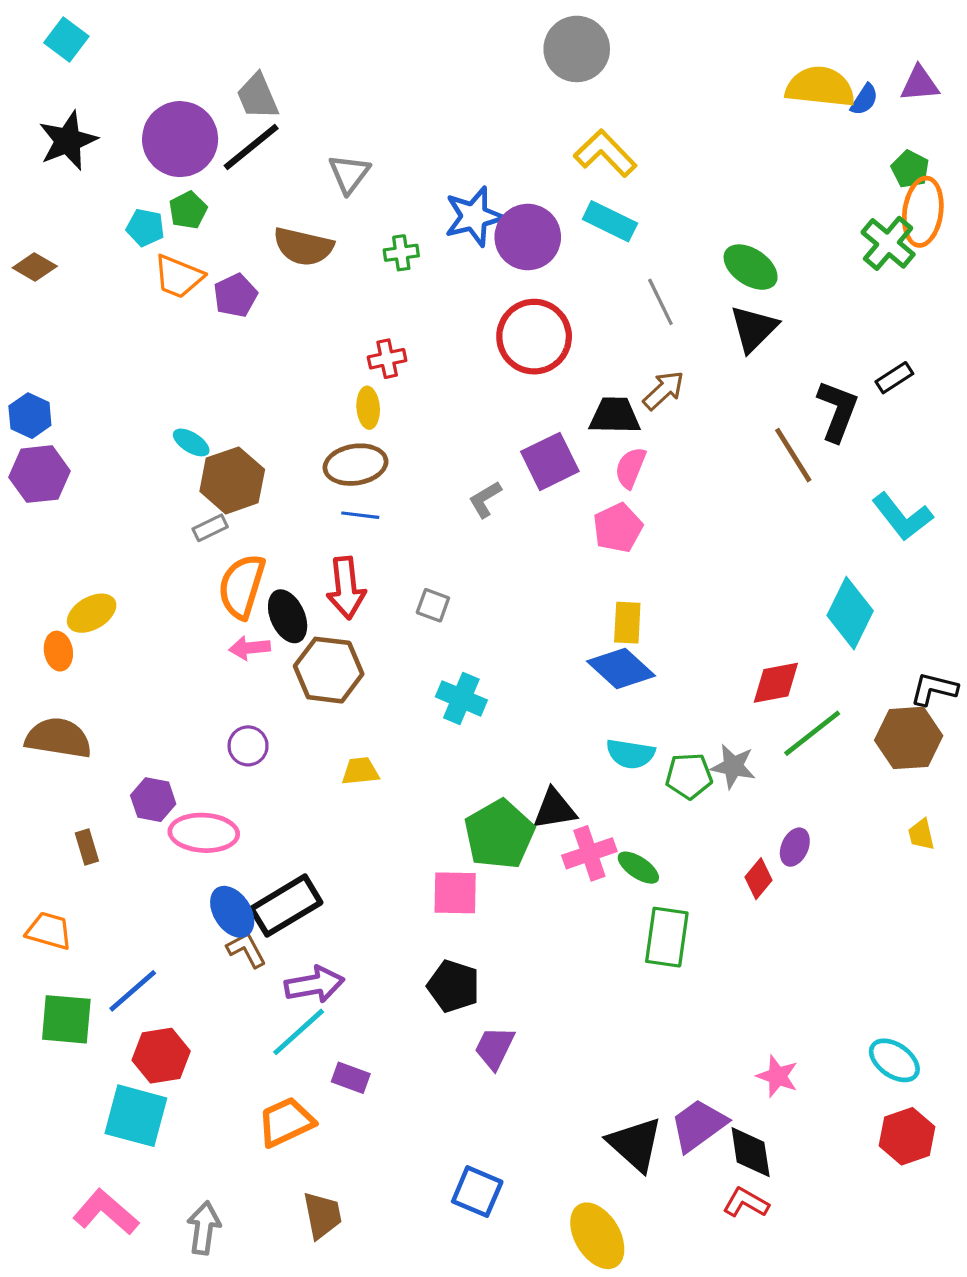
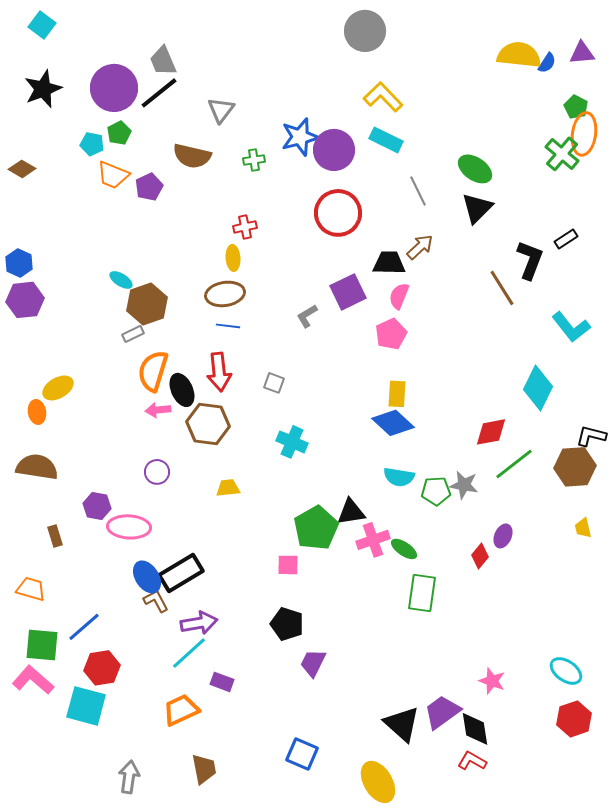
pink square: (455, 893) -> (288, 565), size x0.7
pink L-shape: (106, 1212) -> (33, 680), moved

